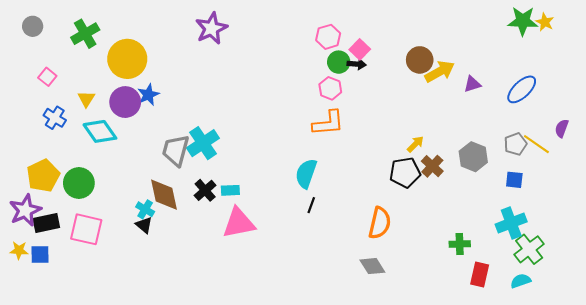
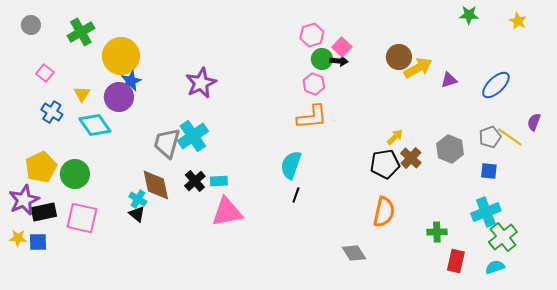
green star: (523, 21) -> (469, 15), moved, size x0.7
purple star: (211, 28) -> (201, 83), moved
blue star: (148, 95) -> (131, 81), moved
orange semicircle: (380, 223) -> (384, 212), moved

